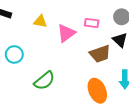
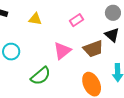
pink rectangle: (92, 23) -> (77, 20), moved, turned -40
pink triangle: (66, 33) -> (62, 51), moved

